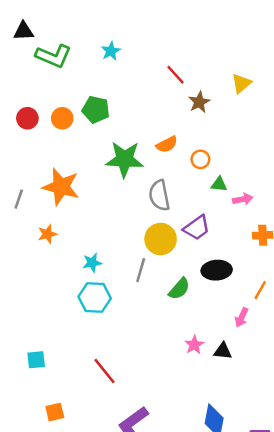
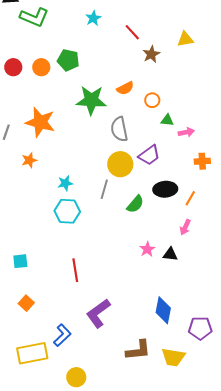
cyan star: (111, 51) -> (93, 18), moved
yellow triangle: (241, 83) -> (185, 39), turned 30
orange line: (260, 290) -> (190, 198), moved
red line: (105, 371) -> (75, 270), turned 30
orange square: (55, 412) -> (26, 303), moved, turned -35

